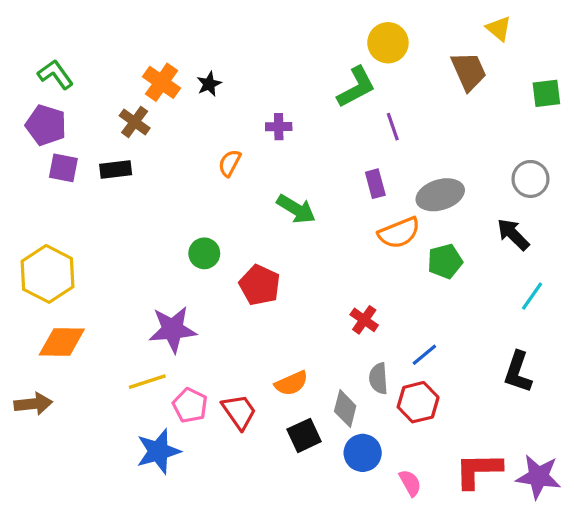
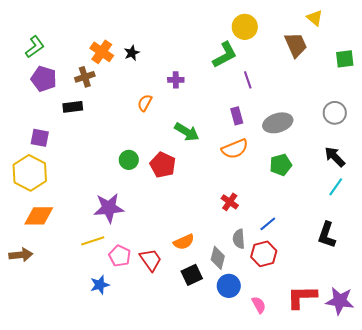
green L-shape: (55, 74) -> (35, 47), turned 90
brown cross: (135, 122) -> (85, 77), turned 36
purple pentagon: (46, 125) -> (44, 79), moved
purple square: (63, 168) -> (40, 138), moved
orange semicircle: (399, 233) -> (235, 149), moved
black arrow: (513, 234) -> (335, 157), moved
red pentagon: (260, 285) -> (163, 165), moved
blue star: (158, 451) -> (100, 285), size x0.7

